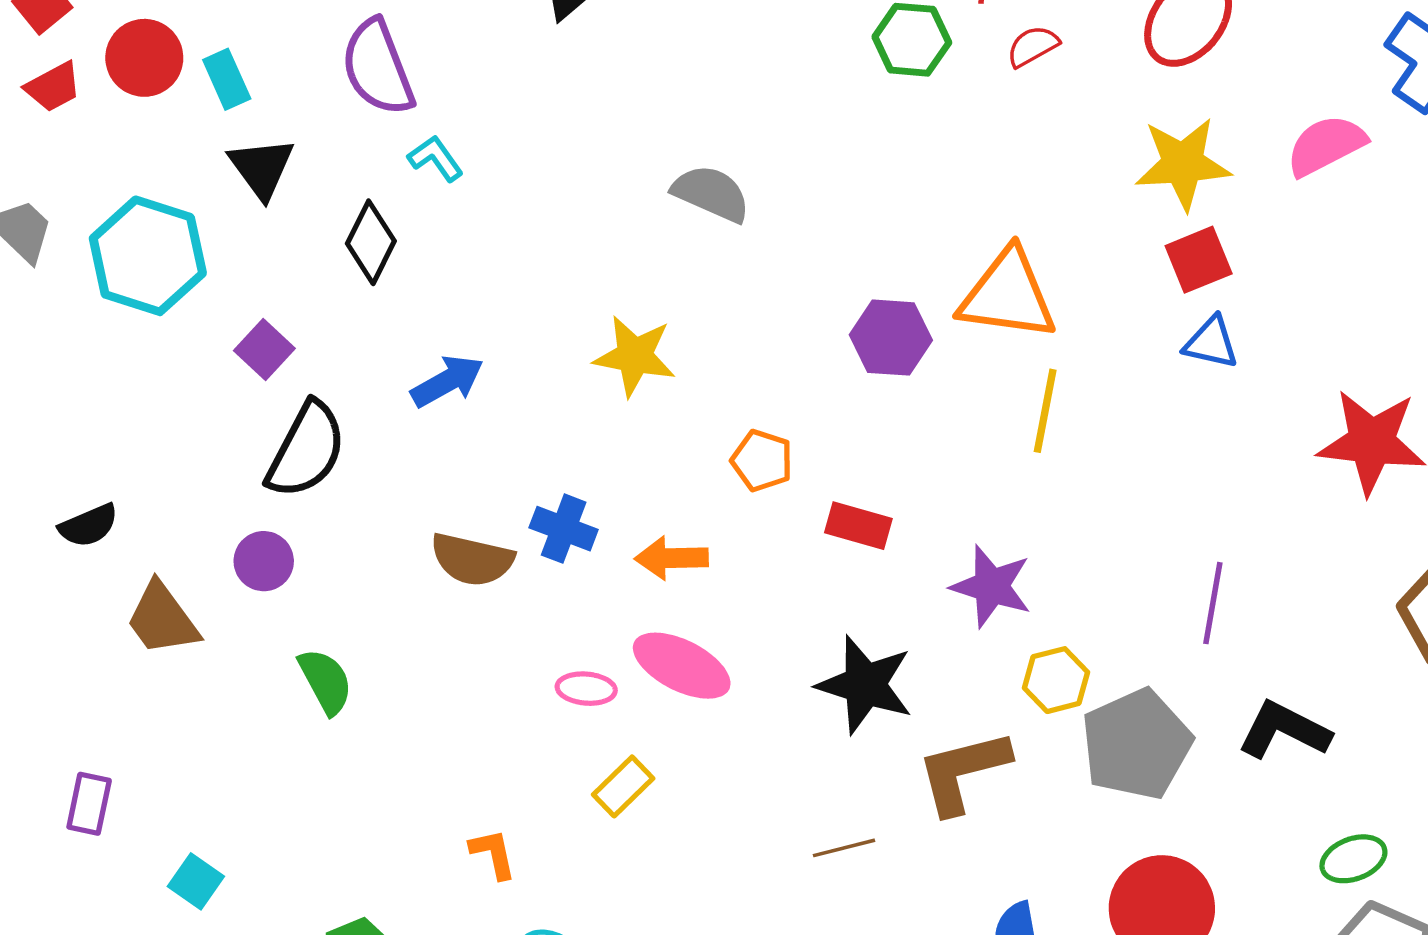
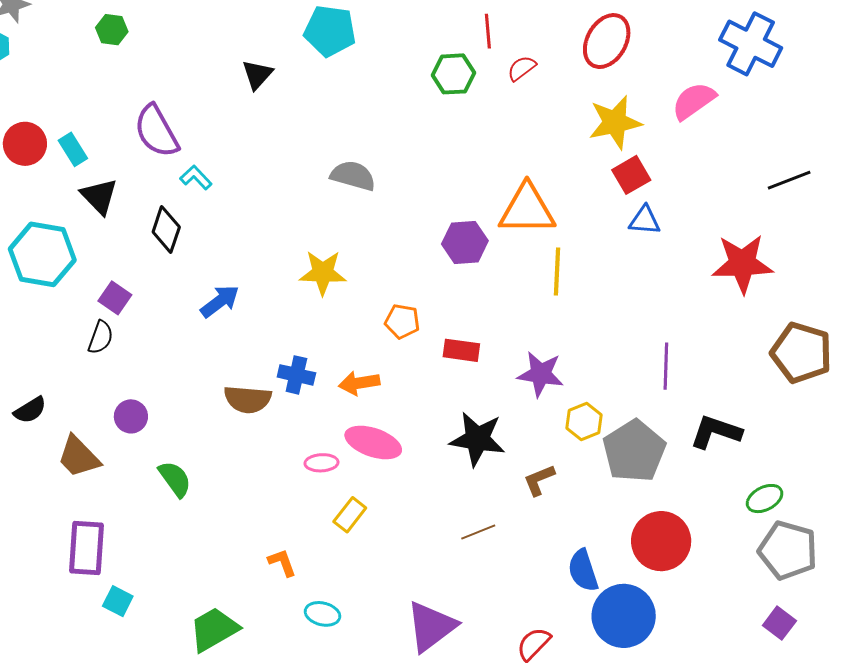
black semicircle: (306, 450) -> (101, 337), moved, size x0.6
brown L-shape: (963, 772) -> (539, 480), size x0.6
purple rectangle: (89, 804) -> (87, 548), moved, size x1.6

